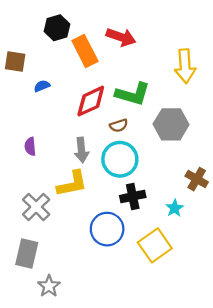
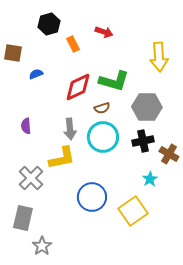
red arrow: (121, 37) -> (104, 32), size x0.7
orange rectangle: (85, 51) -> (73, 44), size x0.6
black cross: (133, 196) -> (143, 141), moved

